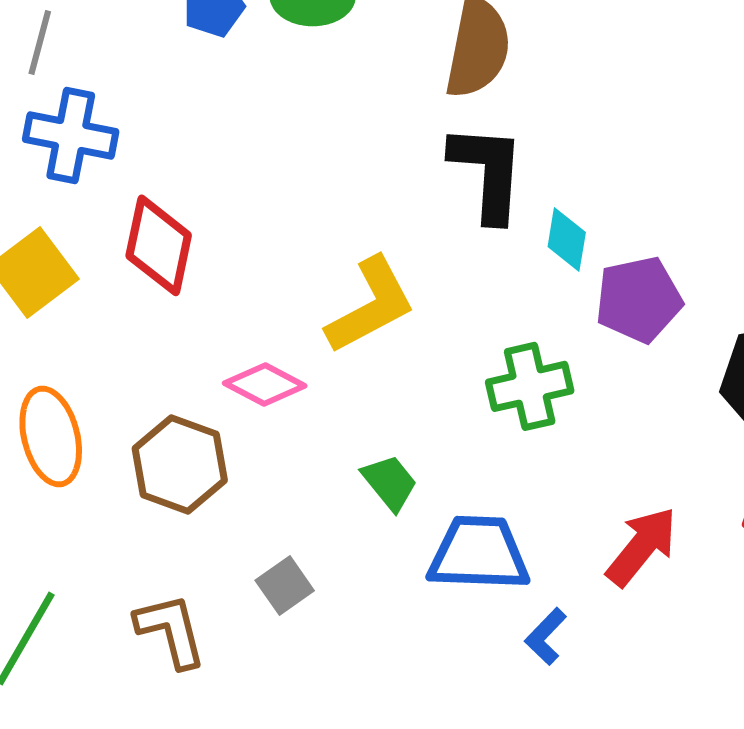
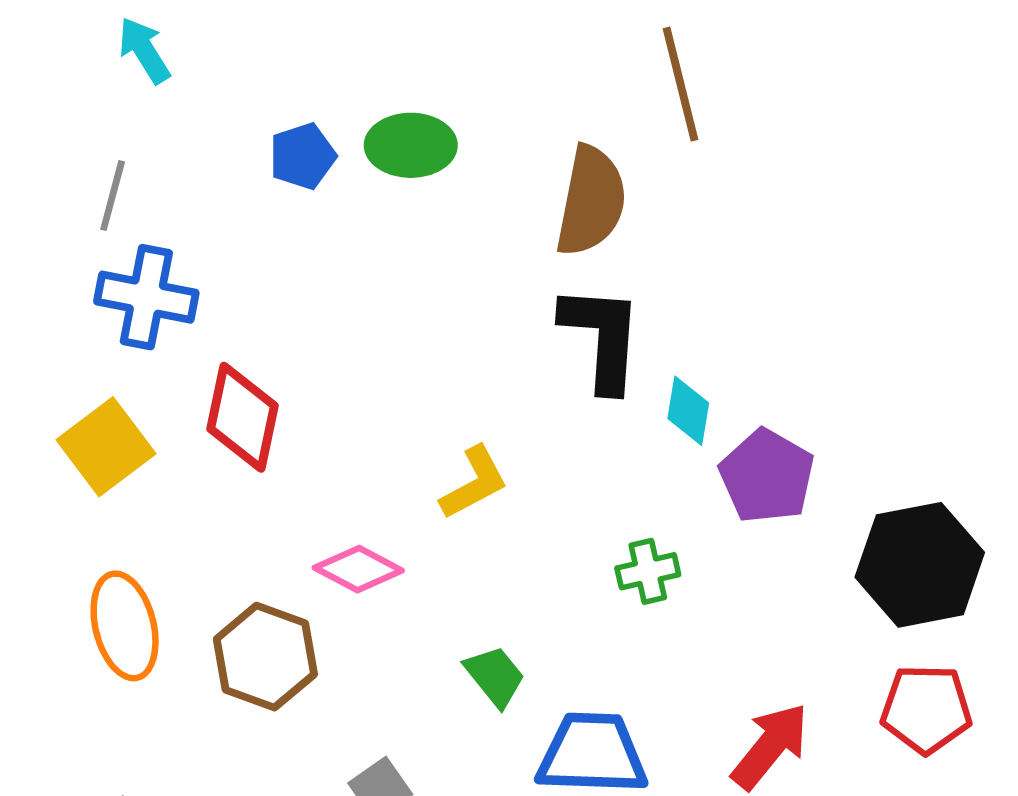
purple pentagon: (639, 299) -> (767, 476), turned -30
yellow L-shape: (371, 305) -> (474, 483), size x0.7
green cross: (530, 386) -> (648, 571), size x0.7

